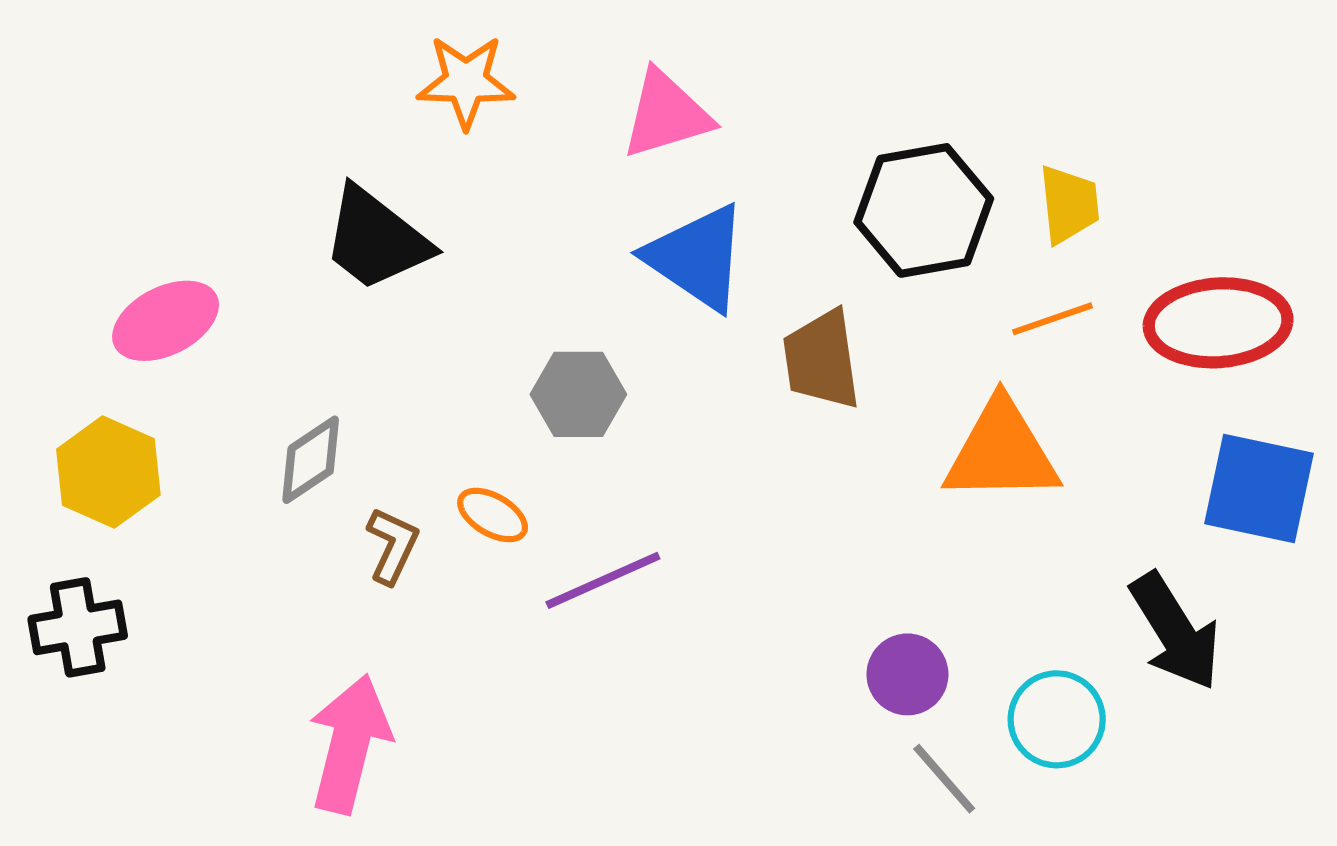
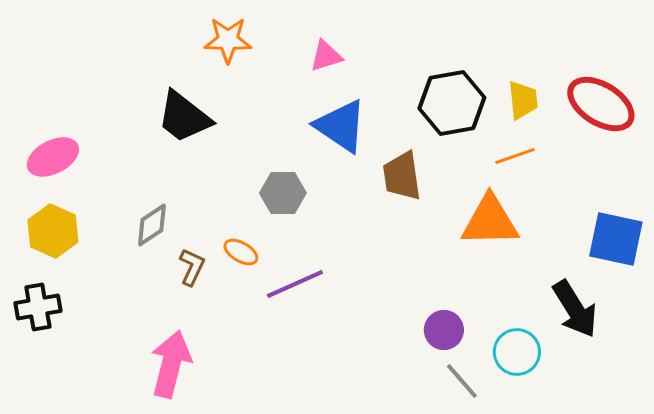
pink triangle: (666, 114) -> (326, 56), size x0.7
pink ellipse: (166, 321) -> (53, 157), moved
red ellipse: (1218, 323) -> (601, 104), moved, turned 36

